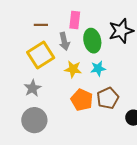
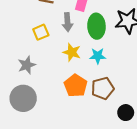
yellow square: (41, 55) -> (41, 32), size x0.6

